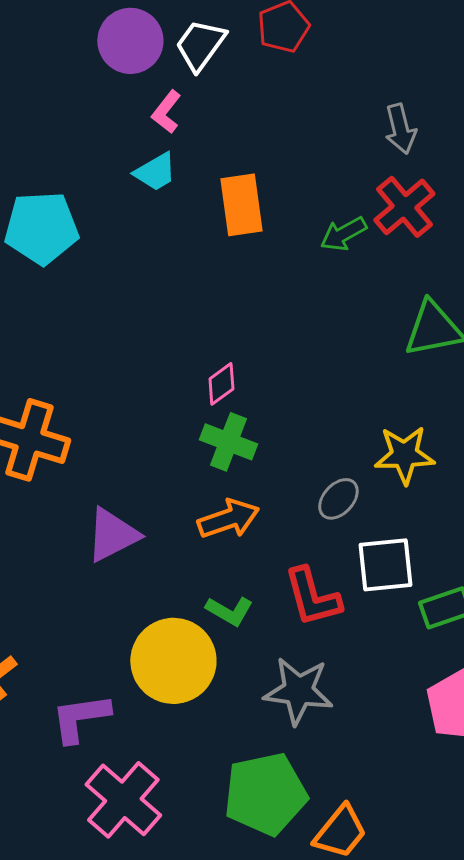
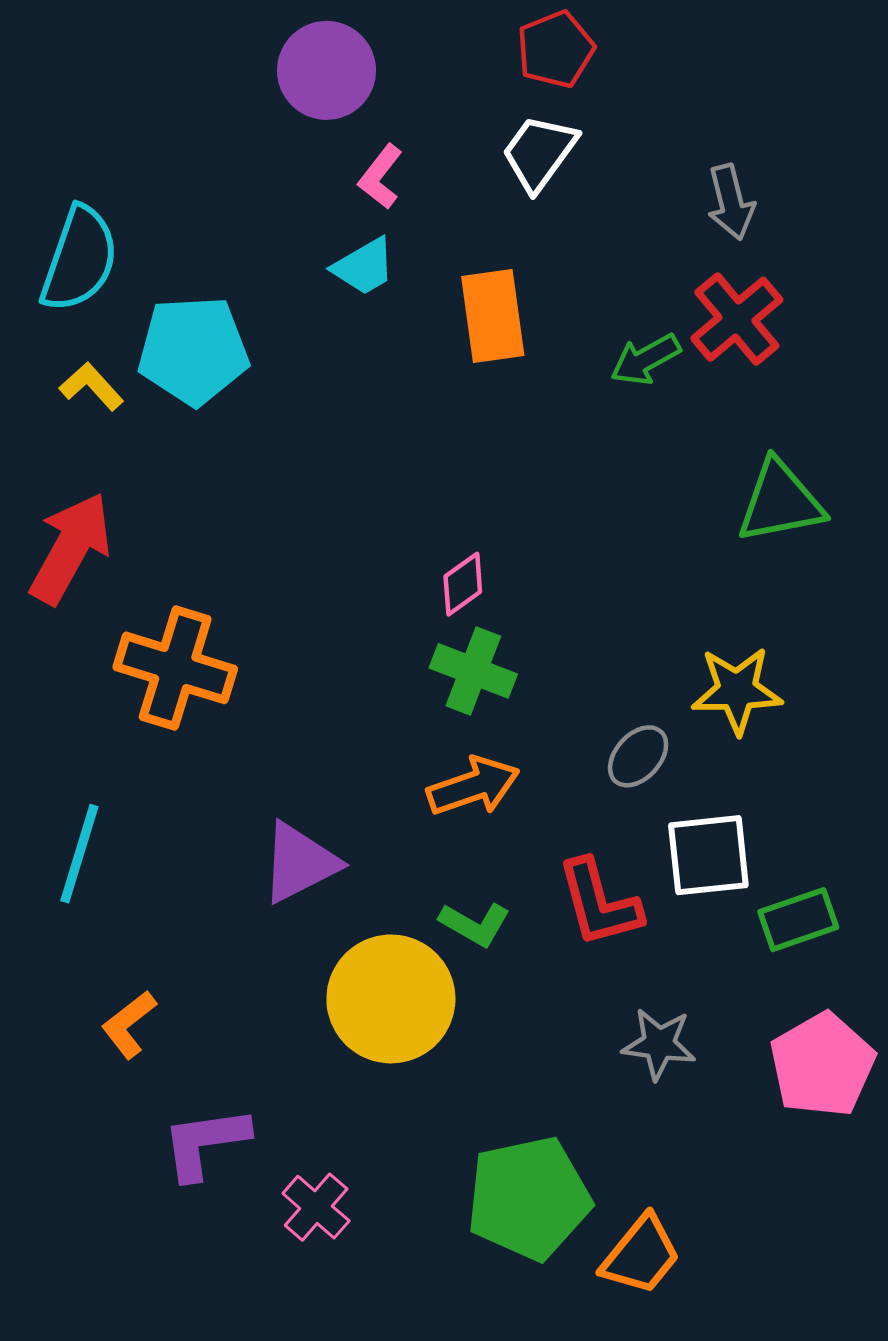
white trapezoid: (200, 45) -> (539, 153), moved
purple triangle: (112, 535) -> (300, 863), moved
gray star: (298, 691) -> (659, 1044), moved, size x0.7
purple L-shape: (80, 718) -> (205, 1143), moved
pink cross: (123, 800) -> (316, 1207), size x0.6

